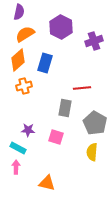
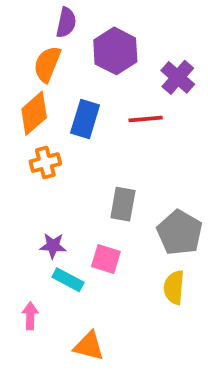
purple semicircle: (19, 12) -> (66, 23), moved
orange semicircle: (25, 34) -> (47, 64), turned -36
purple cross: (94, 41) -> (178, 77), turned -30
red line: (82, 88) -> (146, 119), moved
cyan rectangle: (18, 148) -> (68, 280), moved

